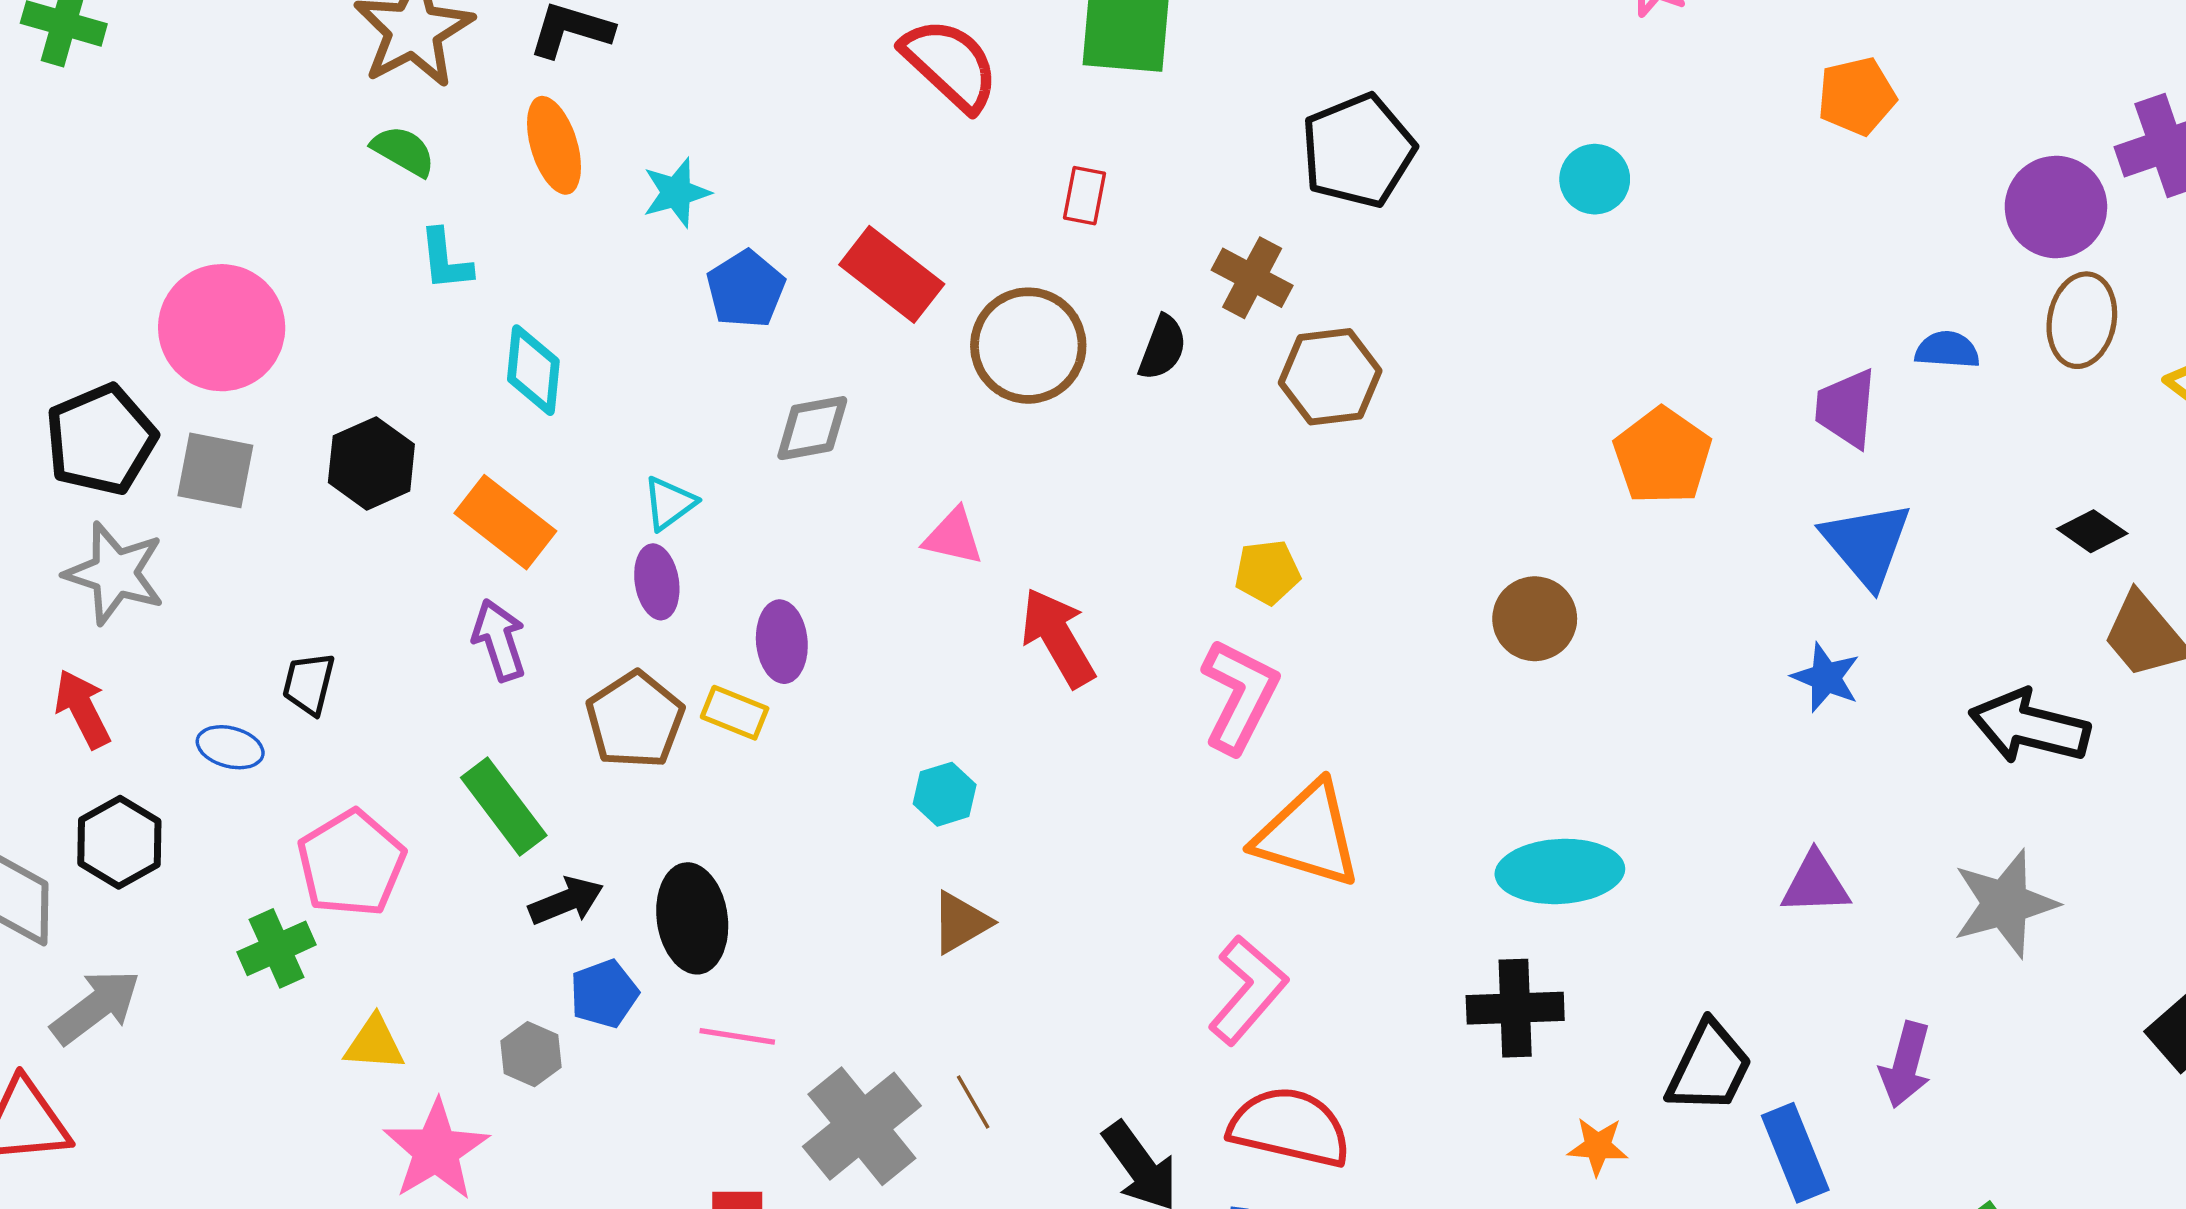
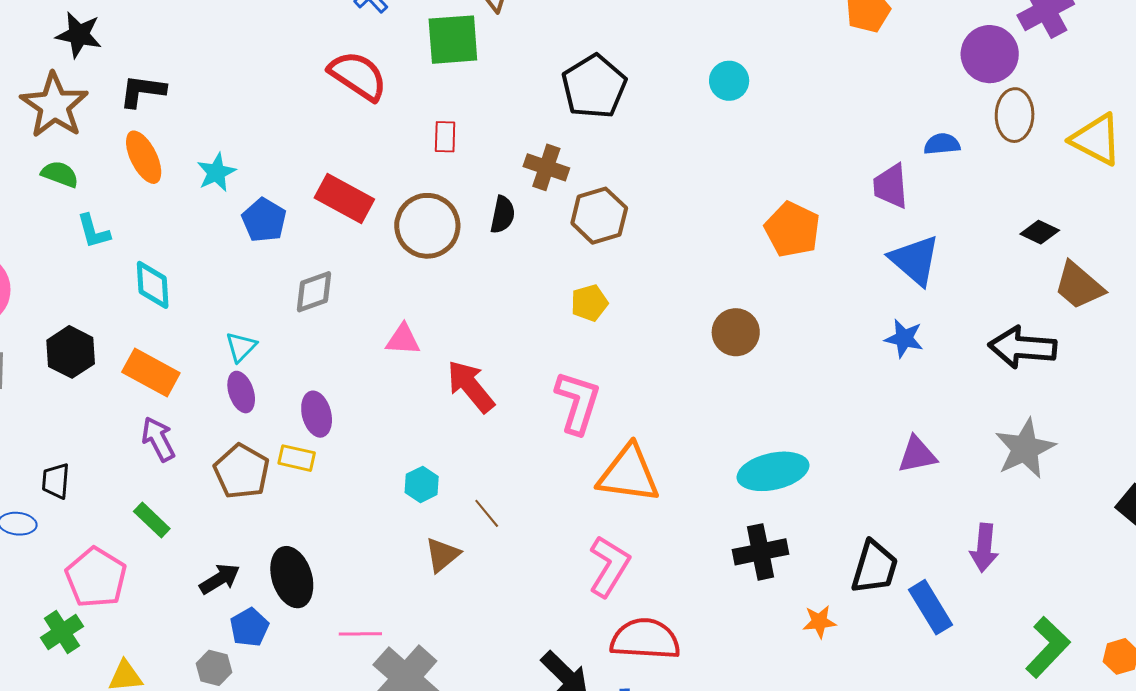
yellow pentagon: (1267, 572) -> (589, 303), moved
green rectangle: (504, 807) -> (152, 520), moved, size x0.7
pink line: (737, 1036) -> (360, 634), moved
brown line: (973, 1102) -> (487, 513), moved

